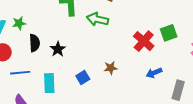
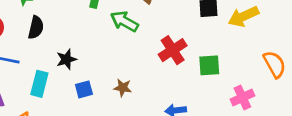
red cross: (144, 41) -> (173, 50), moved
black star: (58, 49) -> (66, 59), moved

